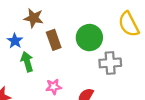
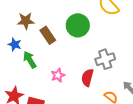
gray cross: (110, 63) -> (105, 59), moved

